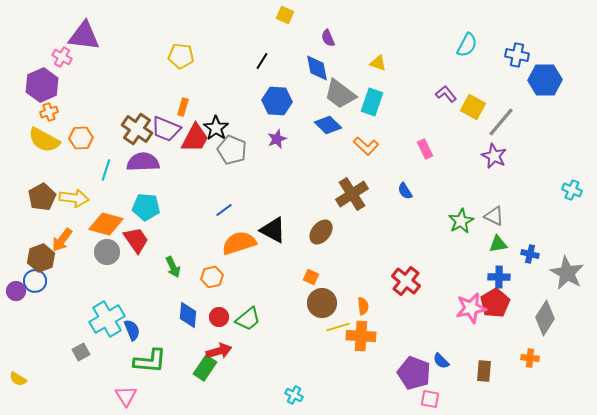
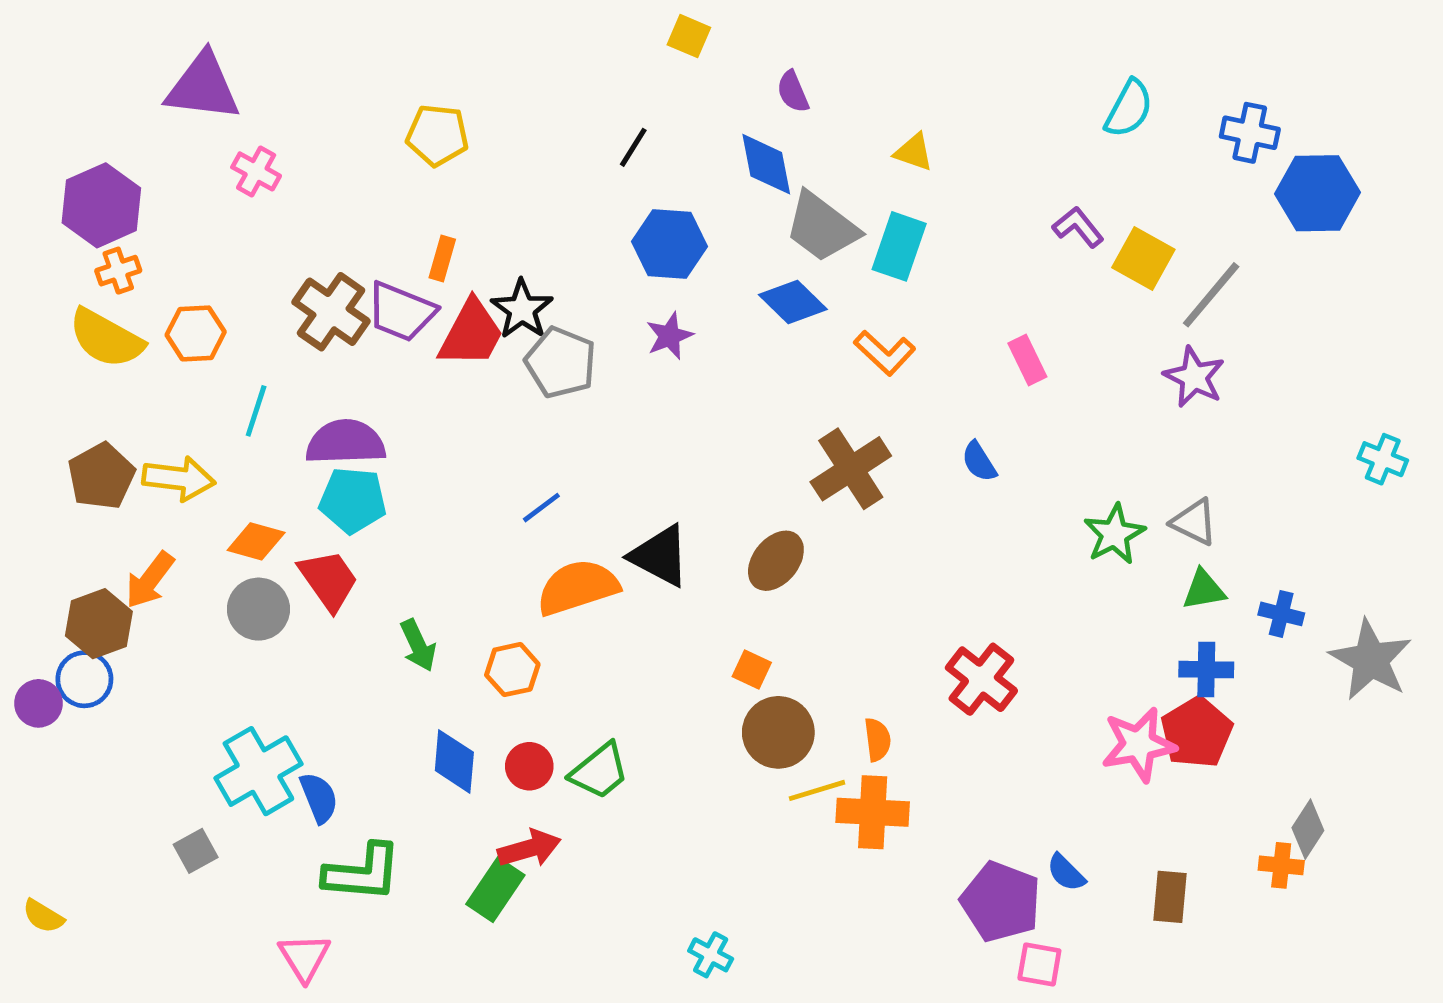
pink cross: (62, 57) -> (256, 171), moved
purple semicircle: (143, 162) -> (346, 442), moved
orange diamond: (106, 224) -> (256, 541), size x0.7
gray diamond: (545, 318) -> (1308, 829), moved, size x0.7

